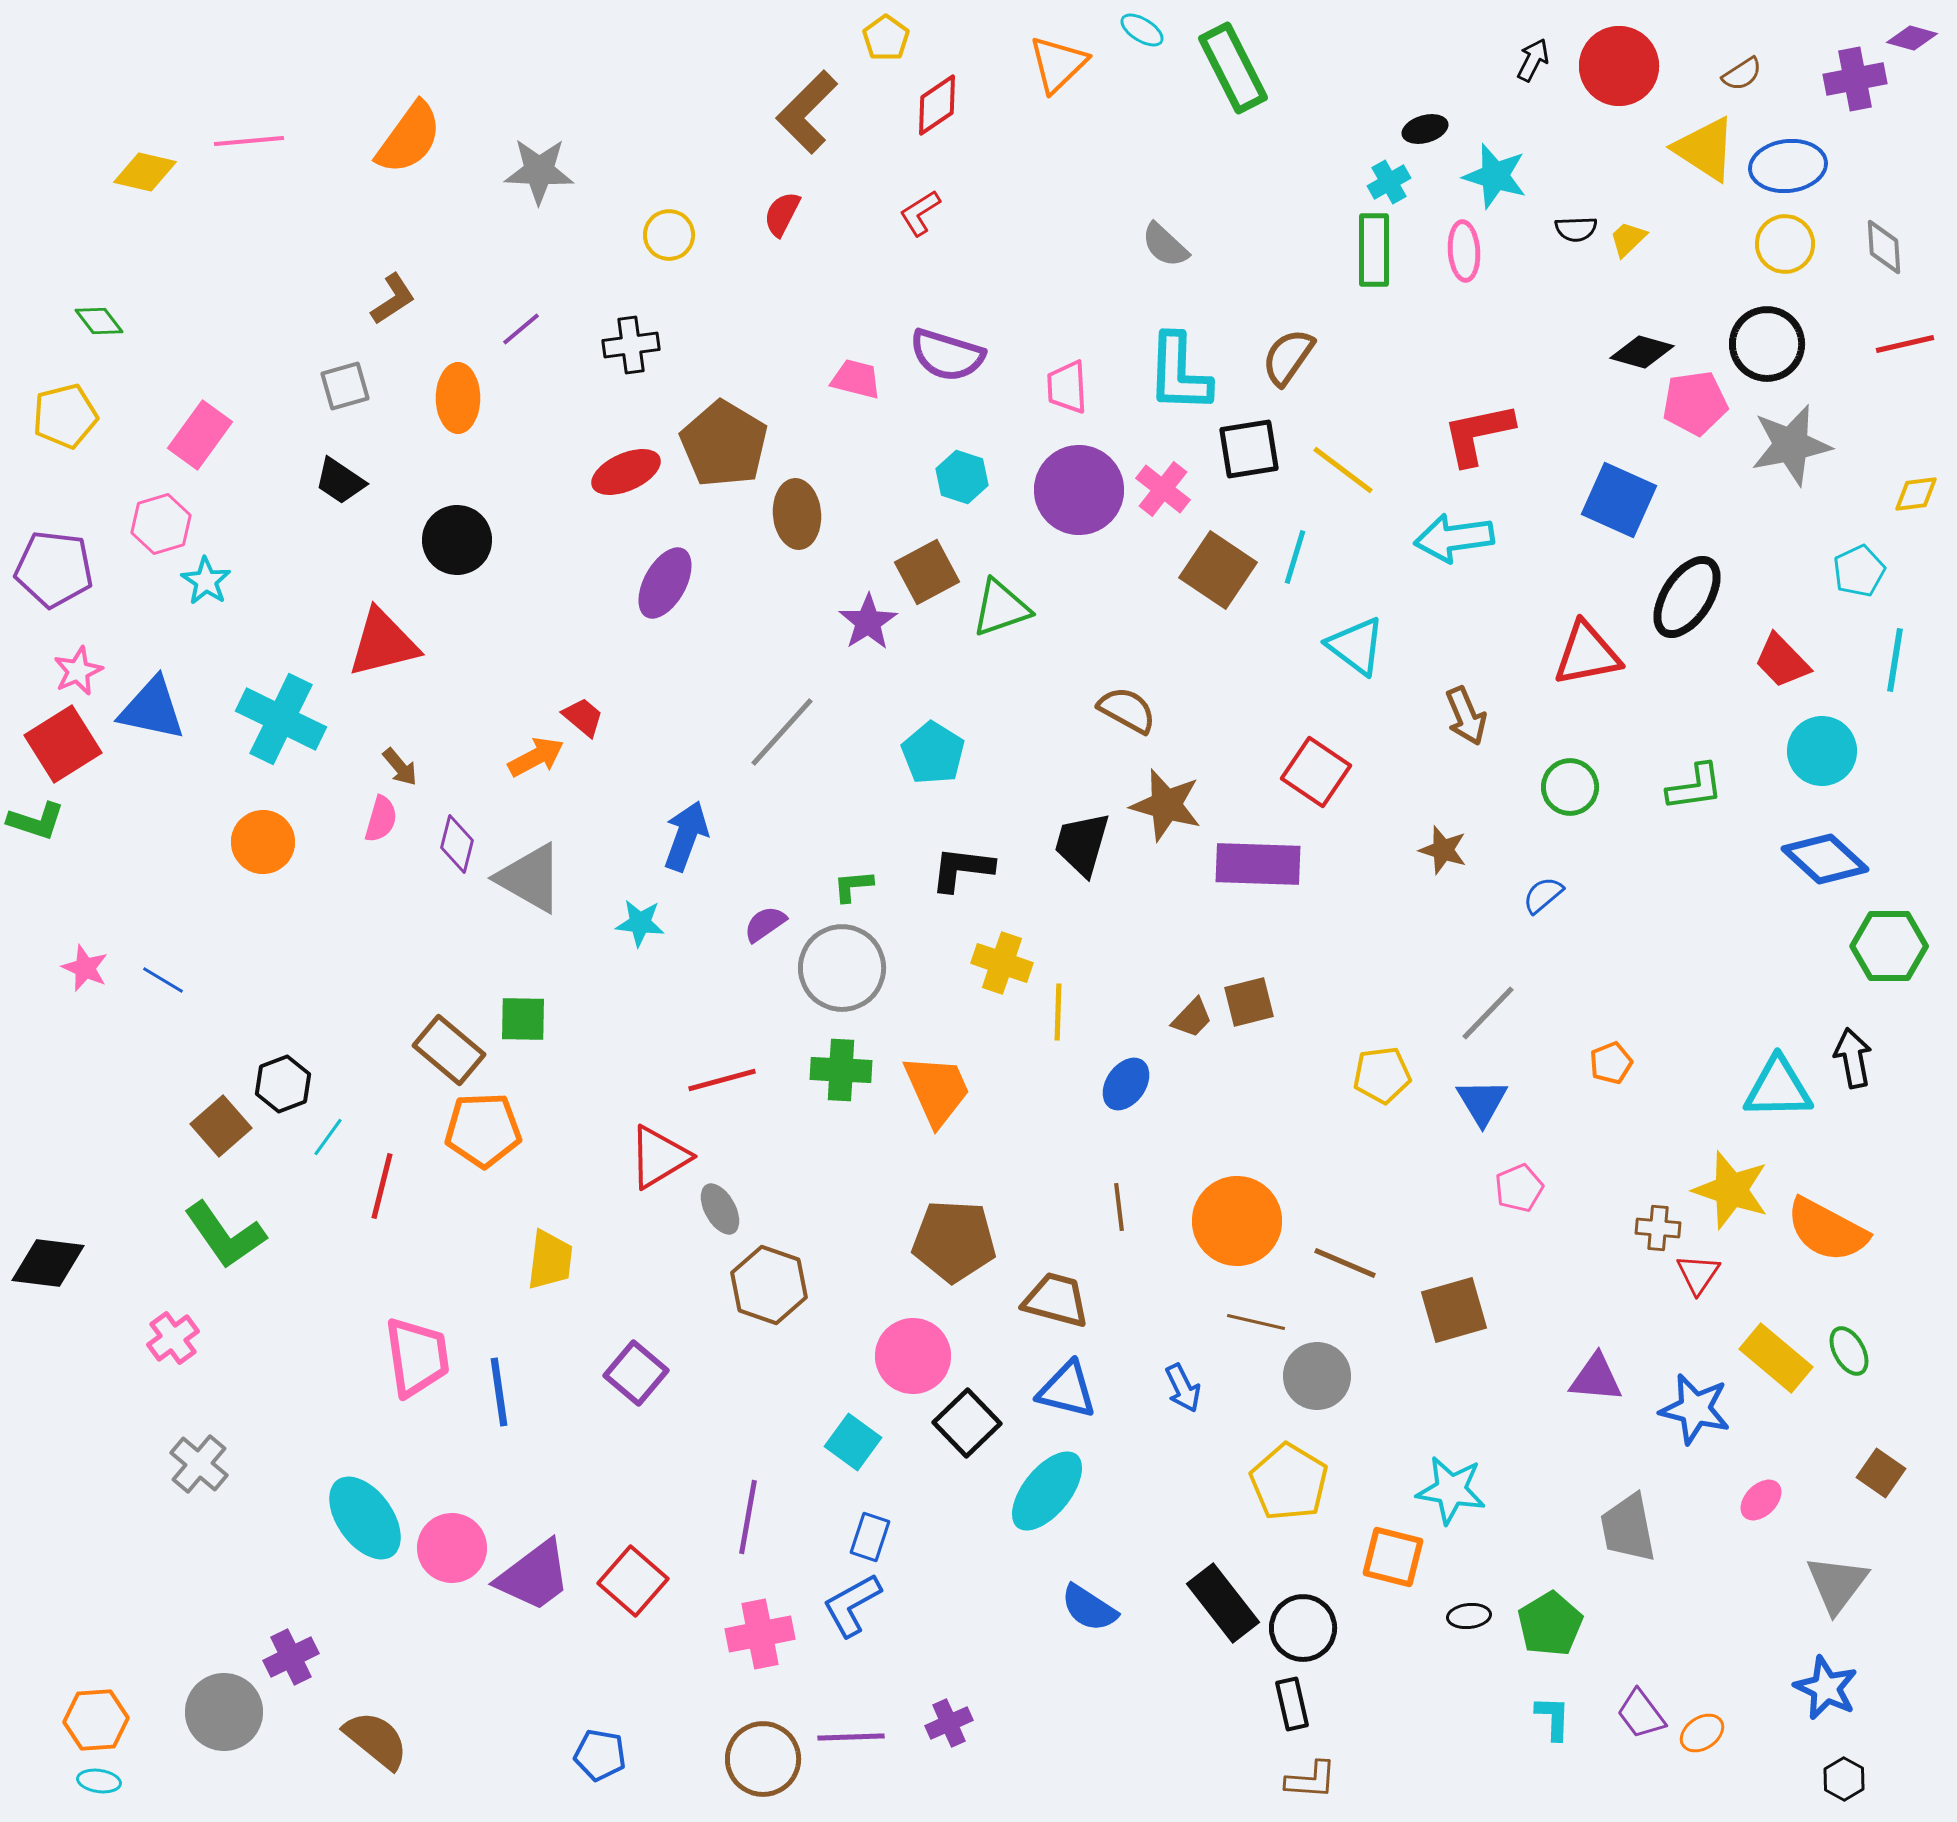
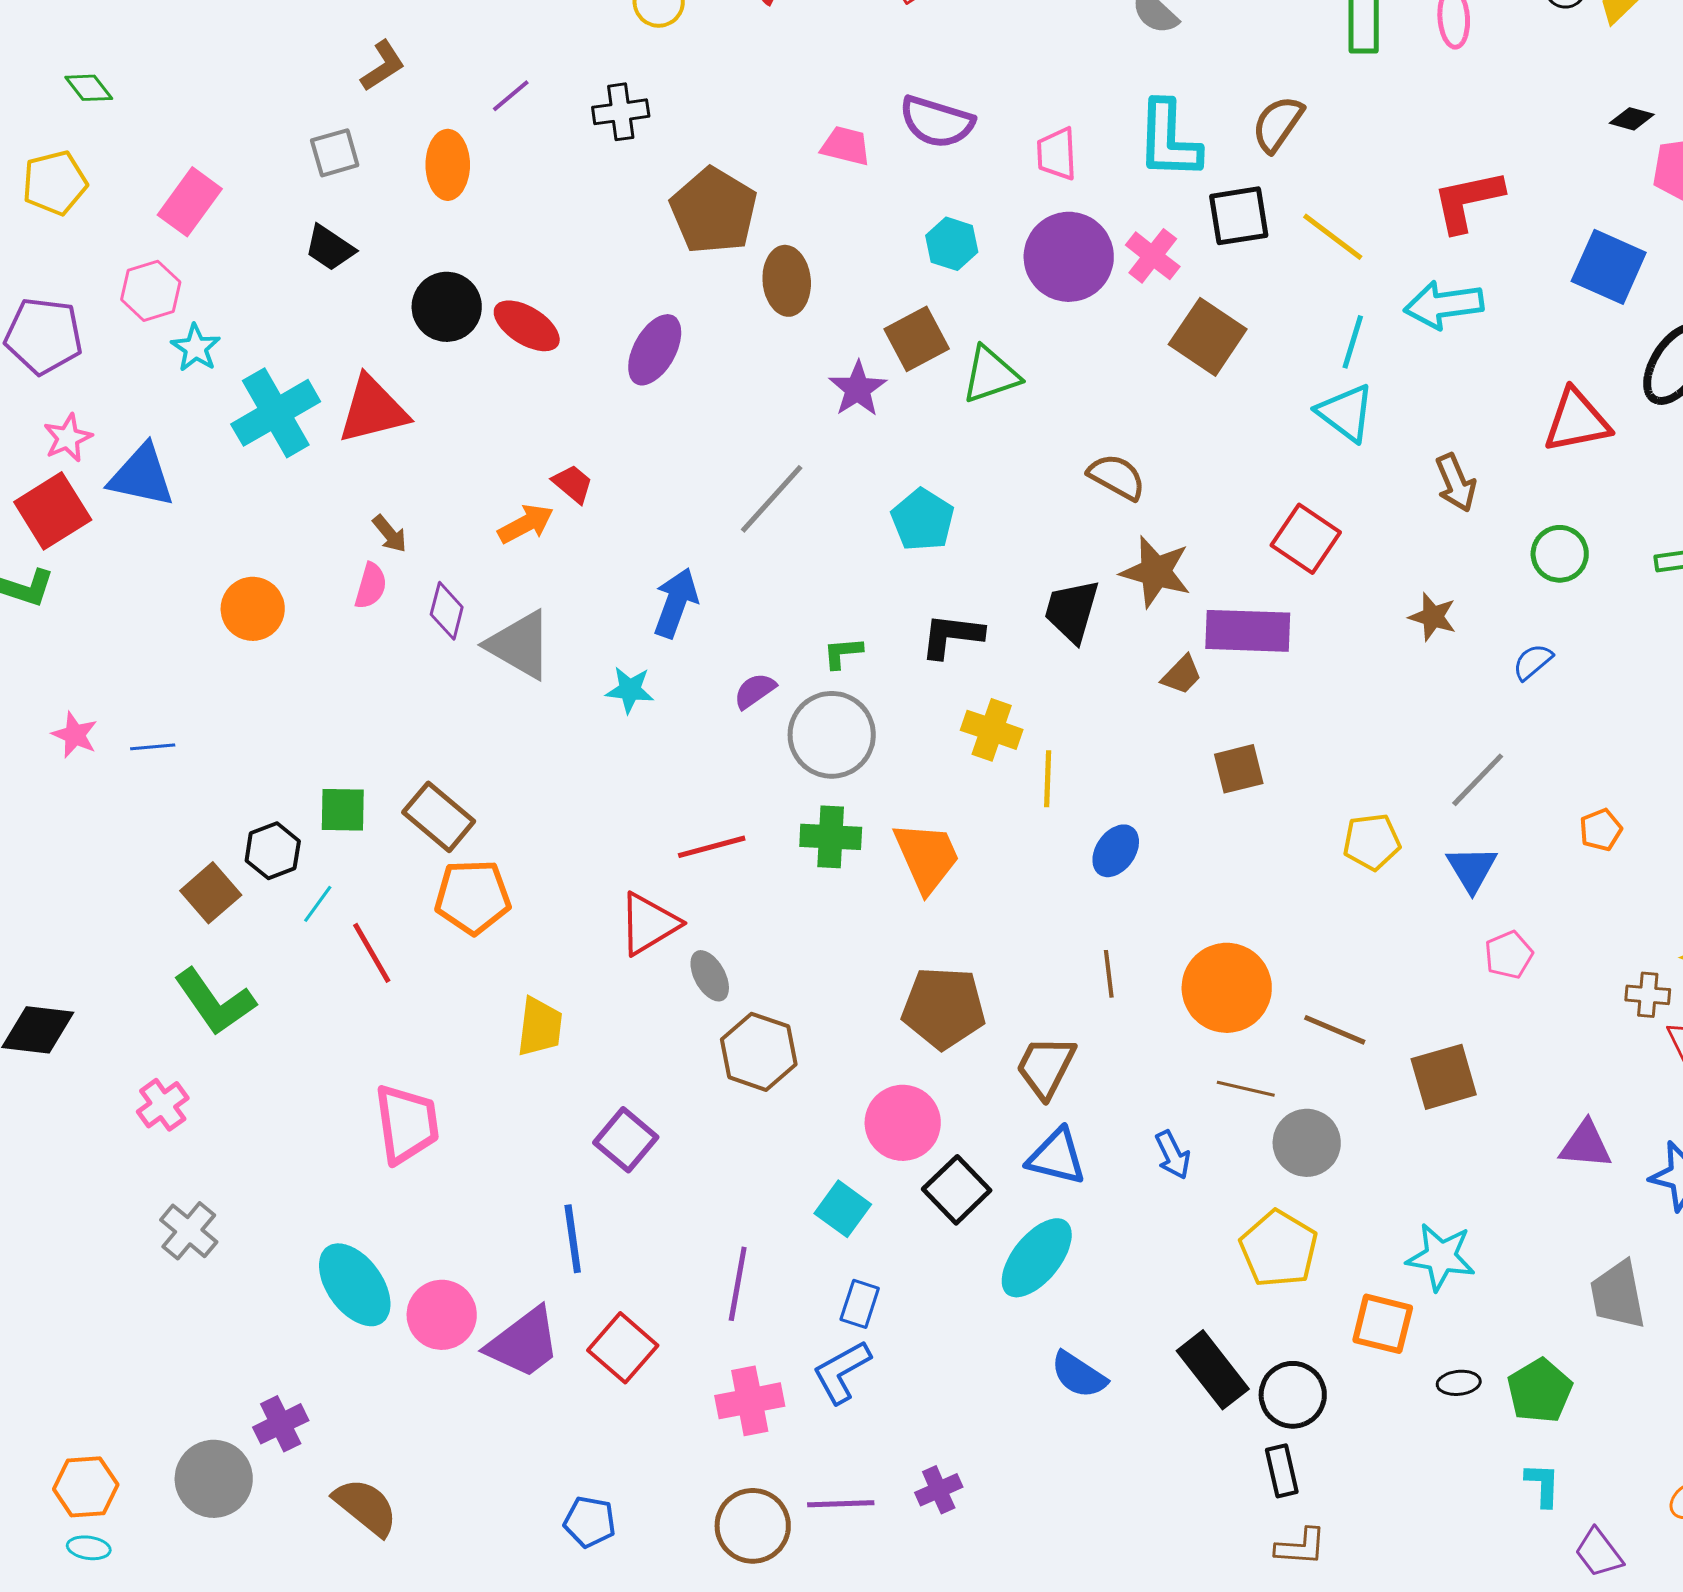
black diamond: (1642, 352) -> (1632, 119), size x0.7
red ellipse: (626, 472) -> (527, 326), moved, turned 56
cyan line: (1295, 557) -> (1353, 342), moved
cyan cross: (281, 719) -> (276, 413), moved, turned 34
blue line: (163, 980) -> (153, 747), turned -36
brown trapezoid: (1192, 1018) -> (1182, 675), moved
green square: (523, 1019) -> (343, 810), moved
red line: (382, 1186) -> (372, 953), turned -44
brown trapezoid: (1056, 1300) -> (1046, 1067), turned -78
blue line: (499, 1392) -> (573, 1239), moved
purple trapezoid: (1641, 1714) -> (1599, 1553), moved

